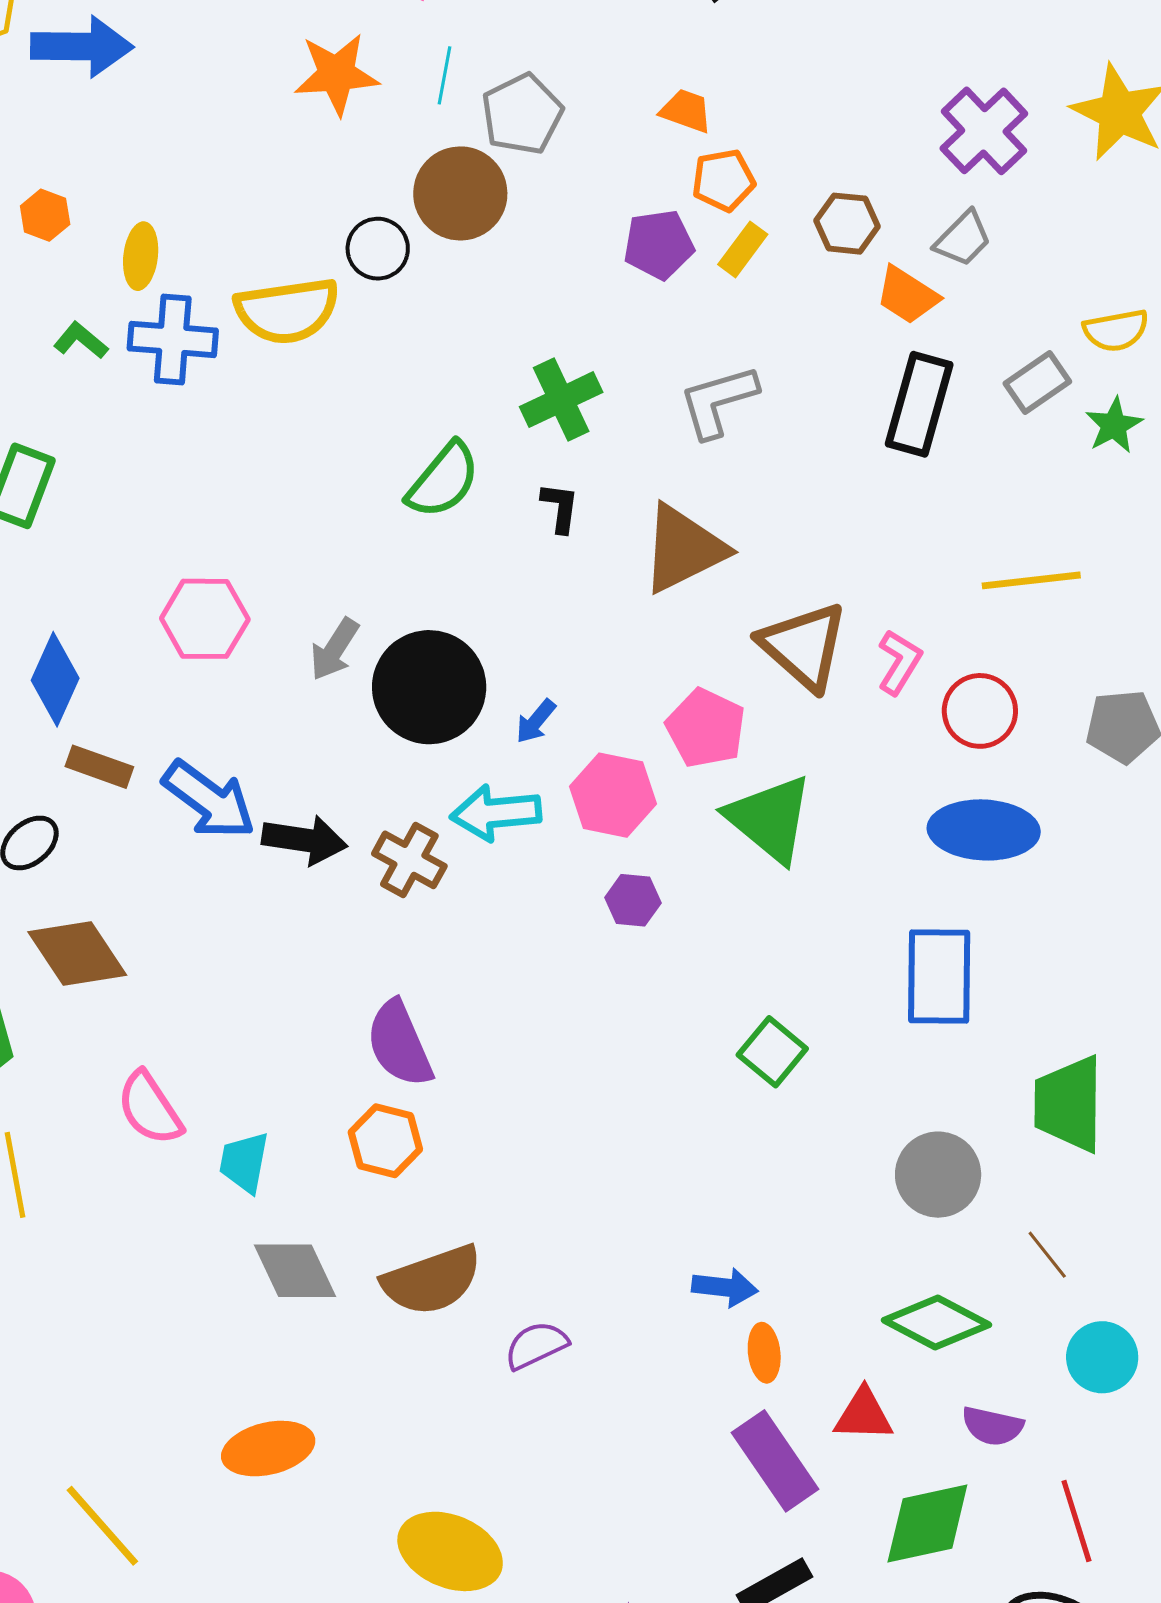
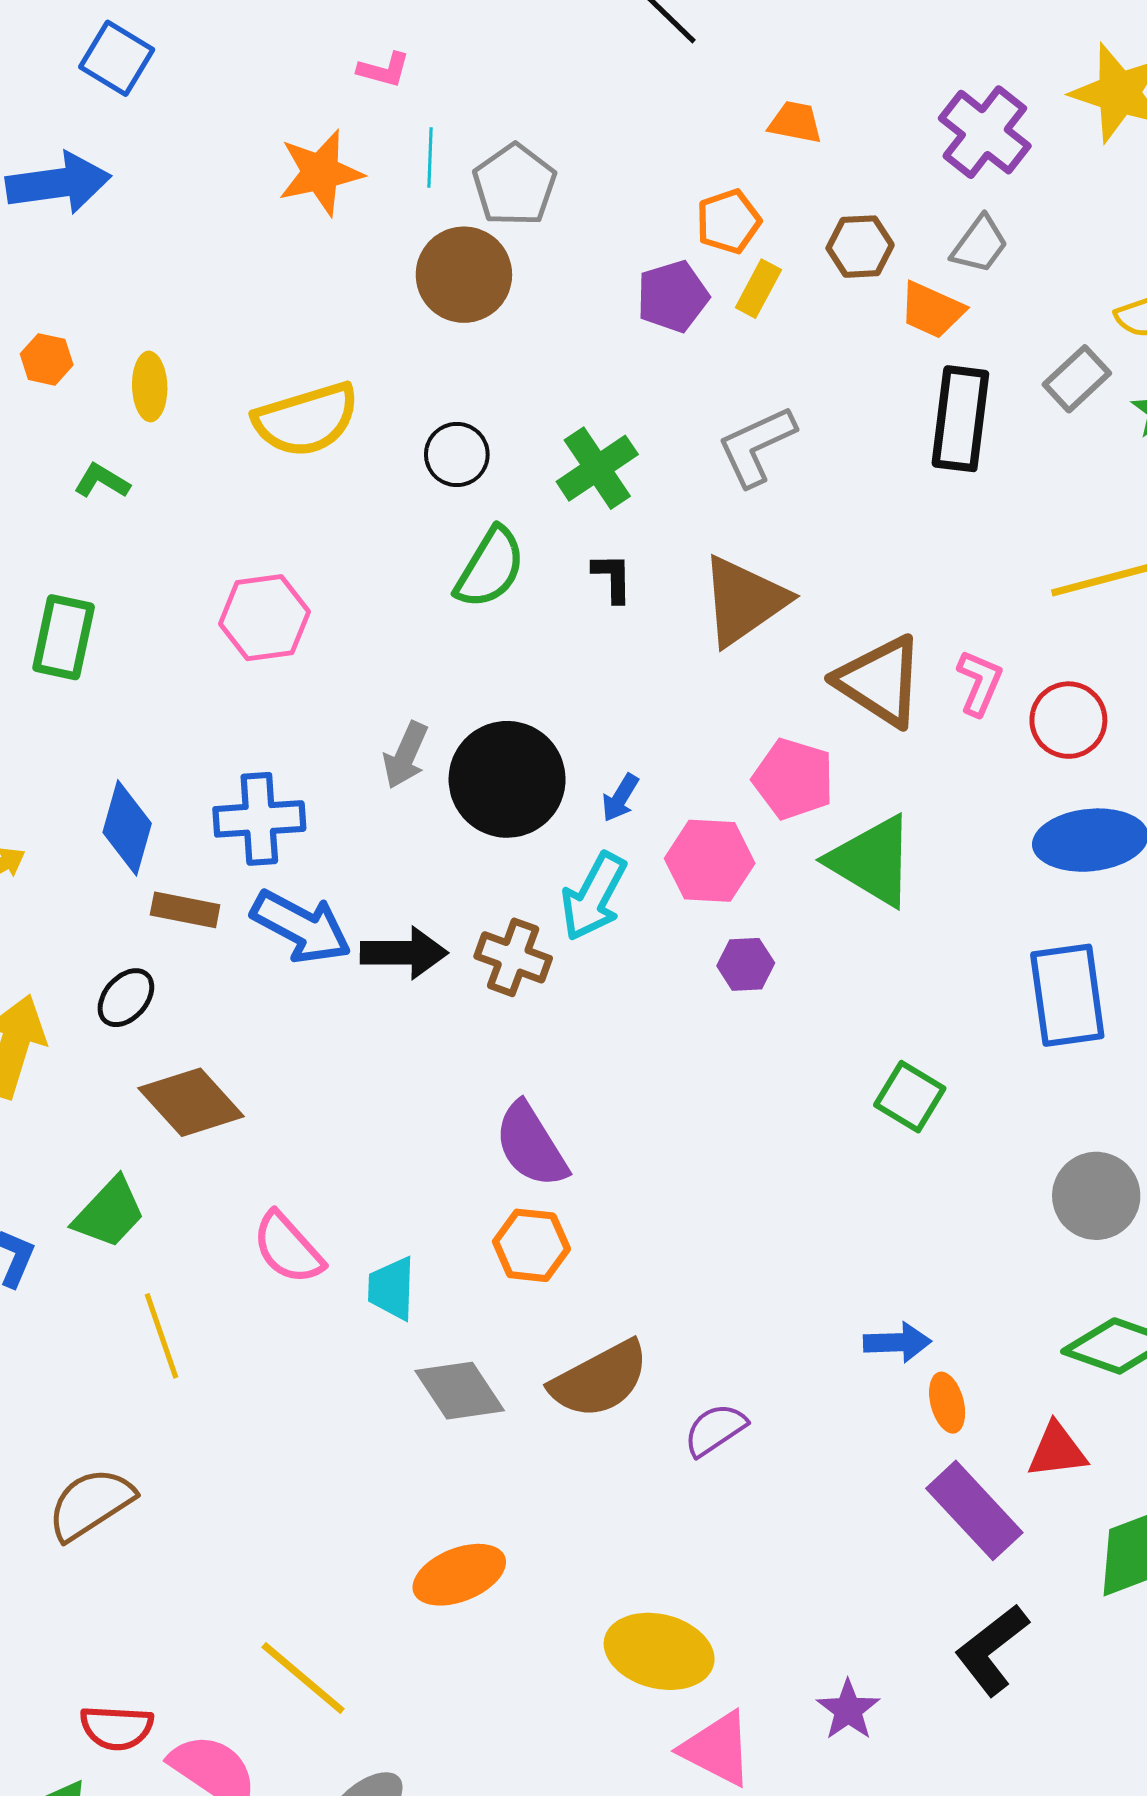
orange trapezoid: (686, 111) -> (795, 122), moved
black circle: (378, 249) -> (457, 454), moved
blue cross: (173, 339) -> (259, 819), moved
pink hexagon: (205, 619) -> (264, 618), moved
cyan arrow: (496, 813) -> (594, 897), turned -48

